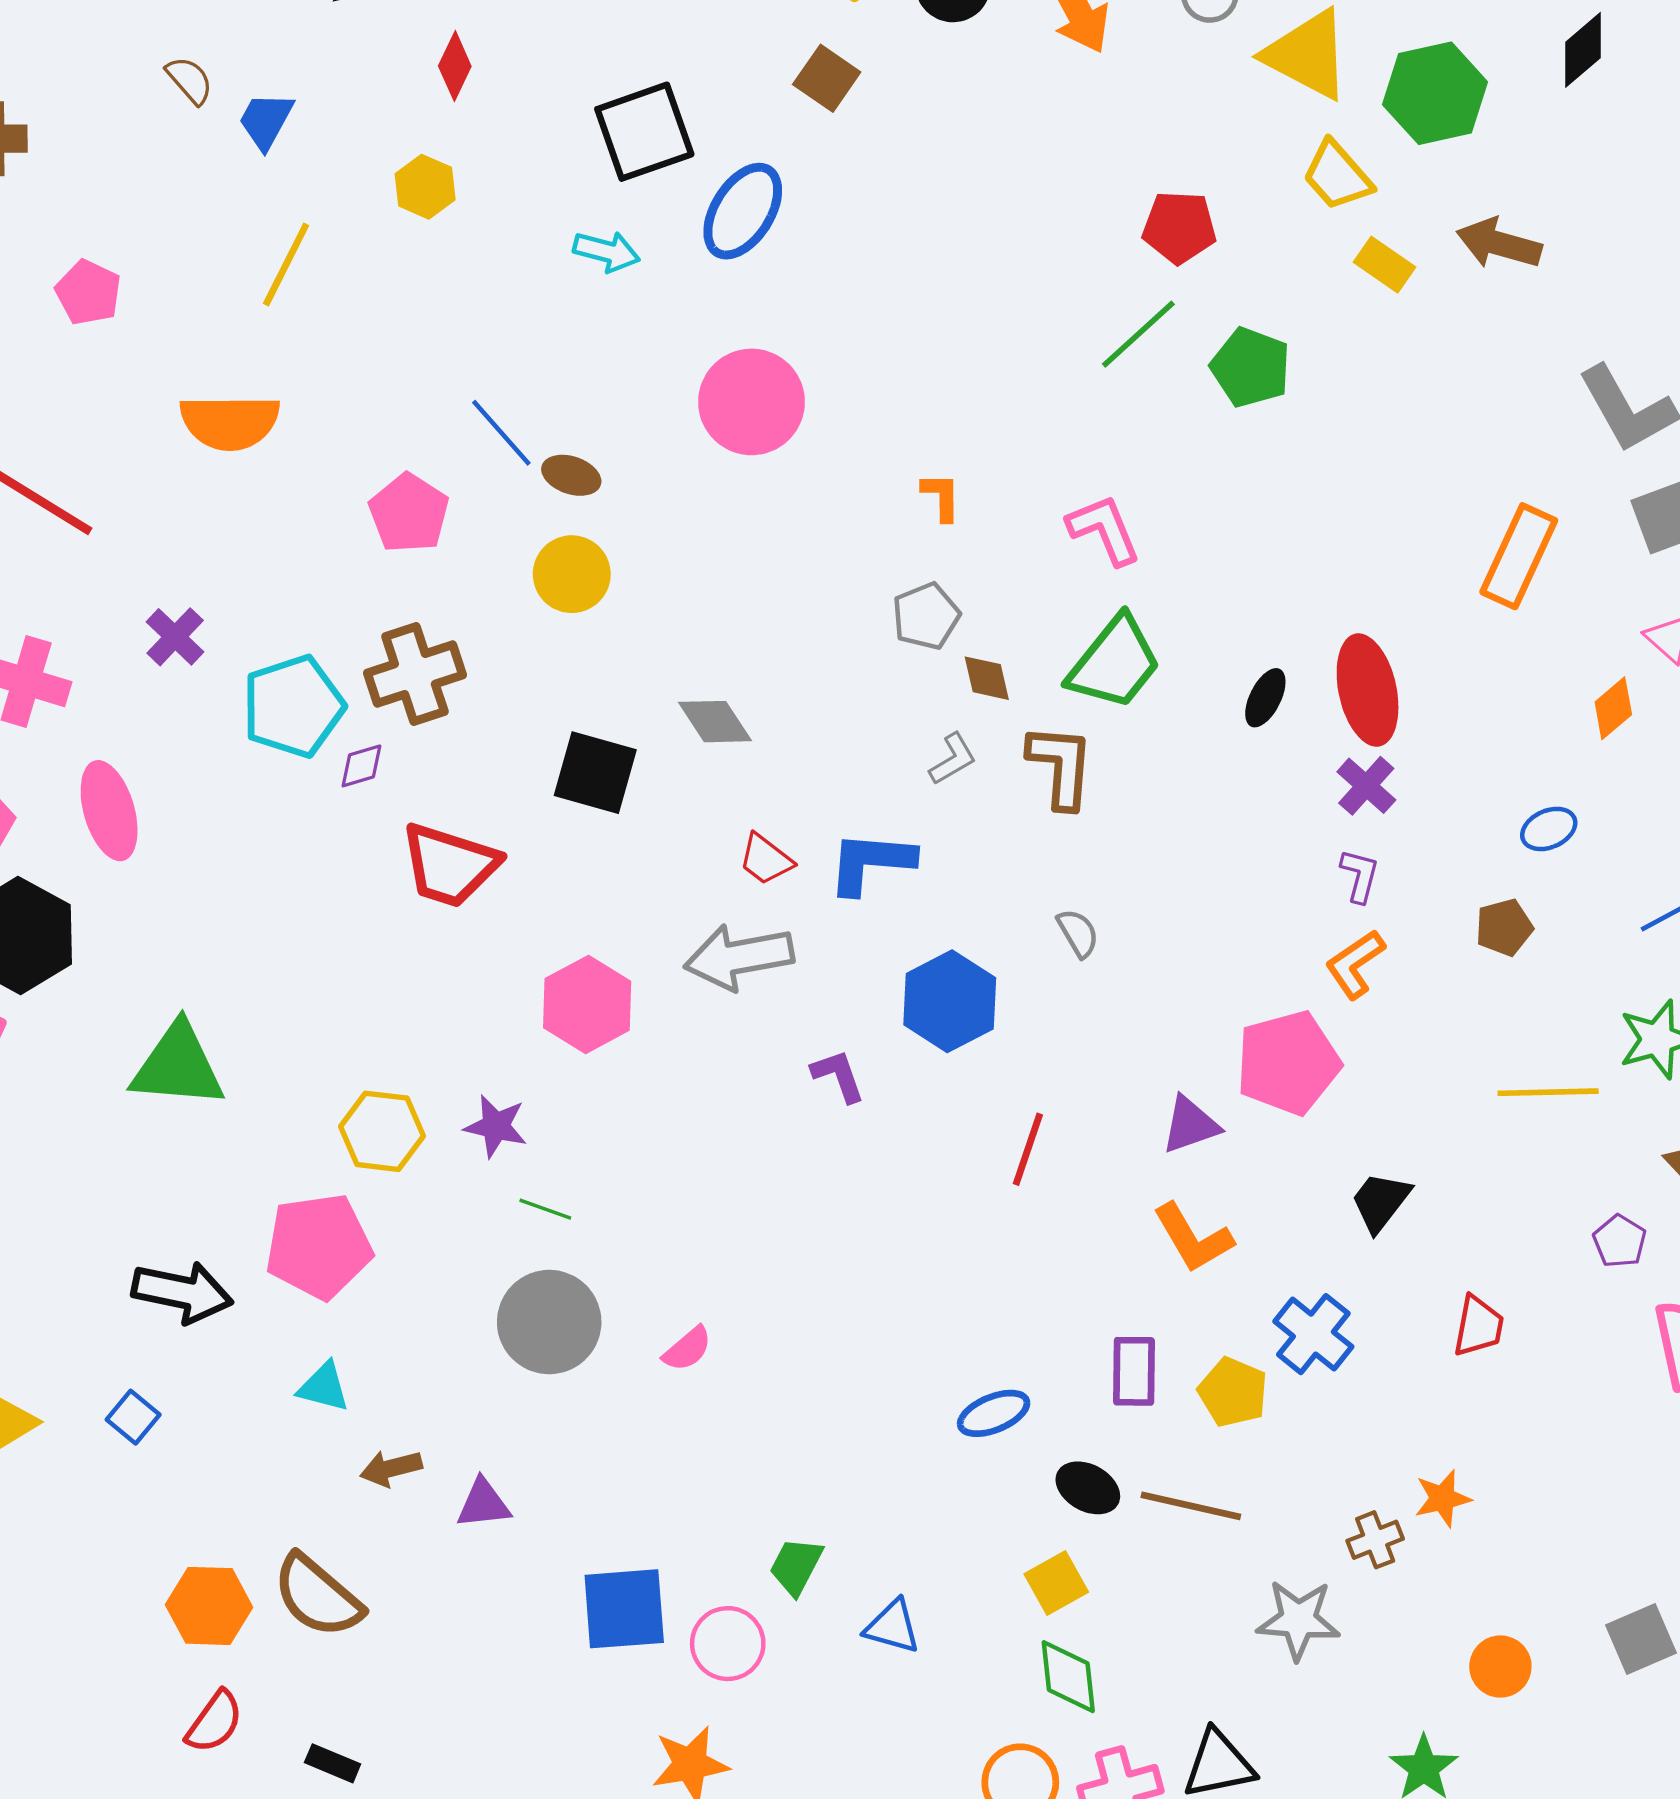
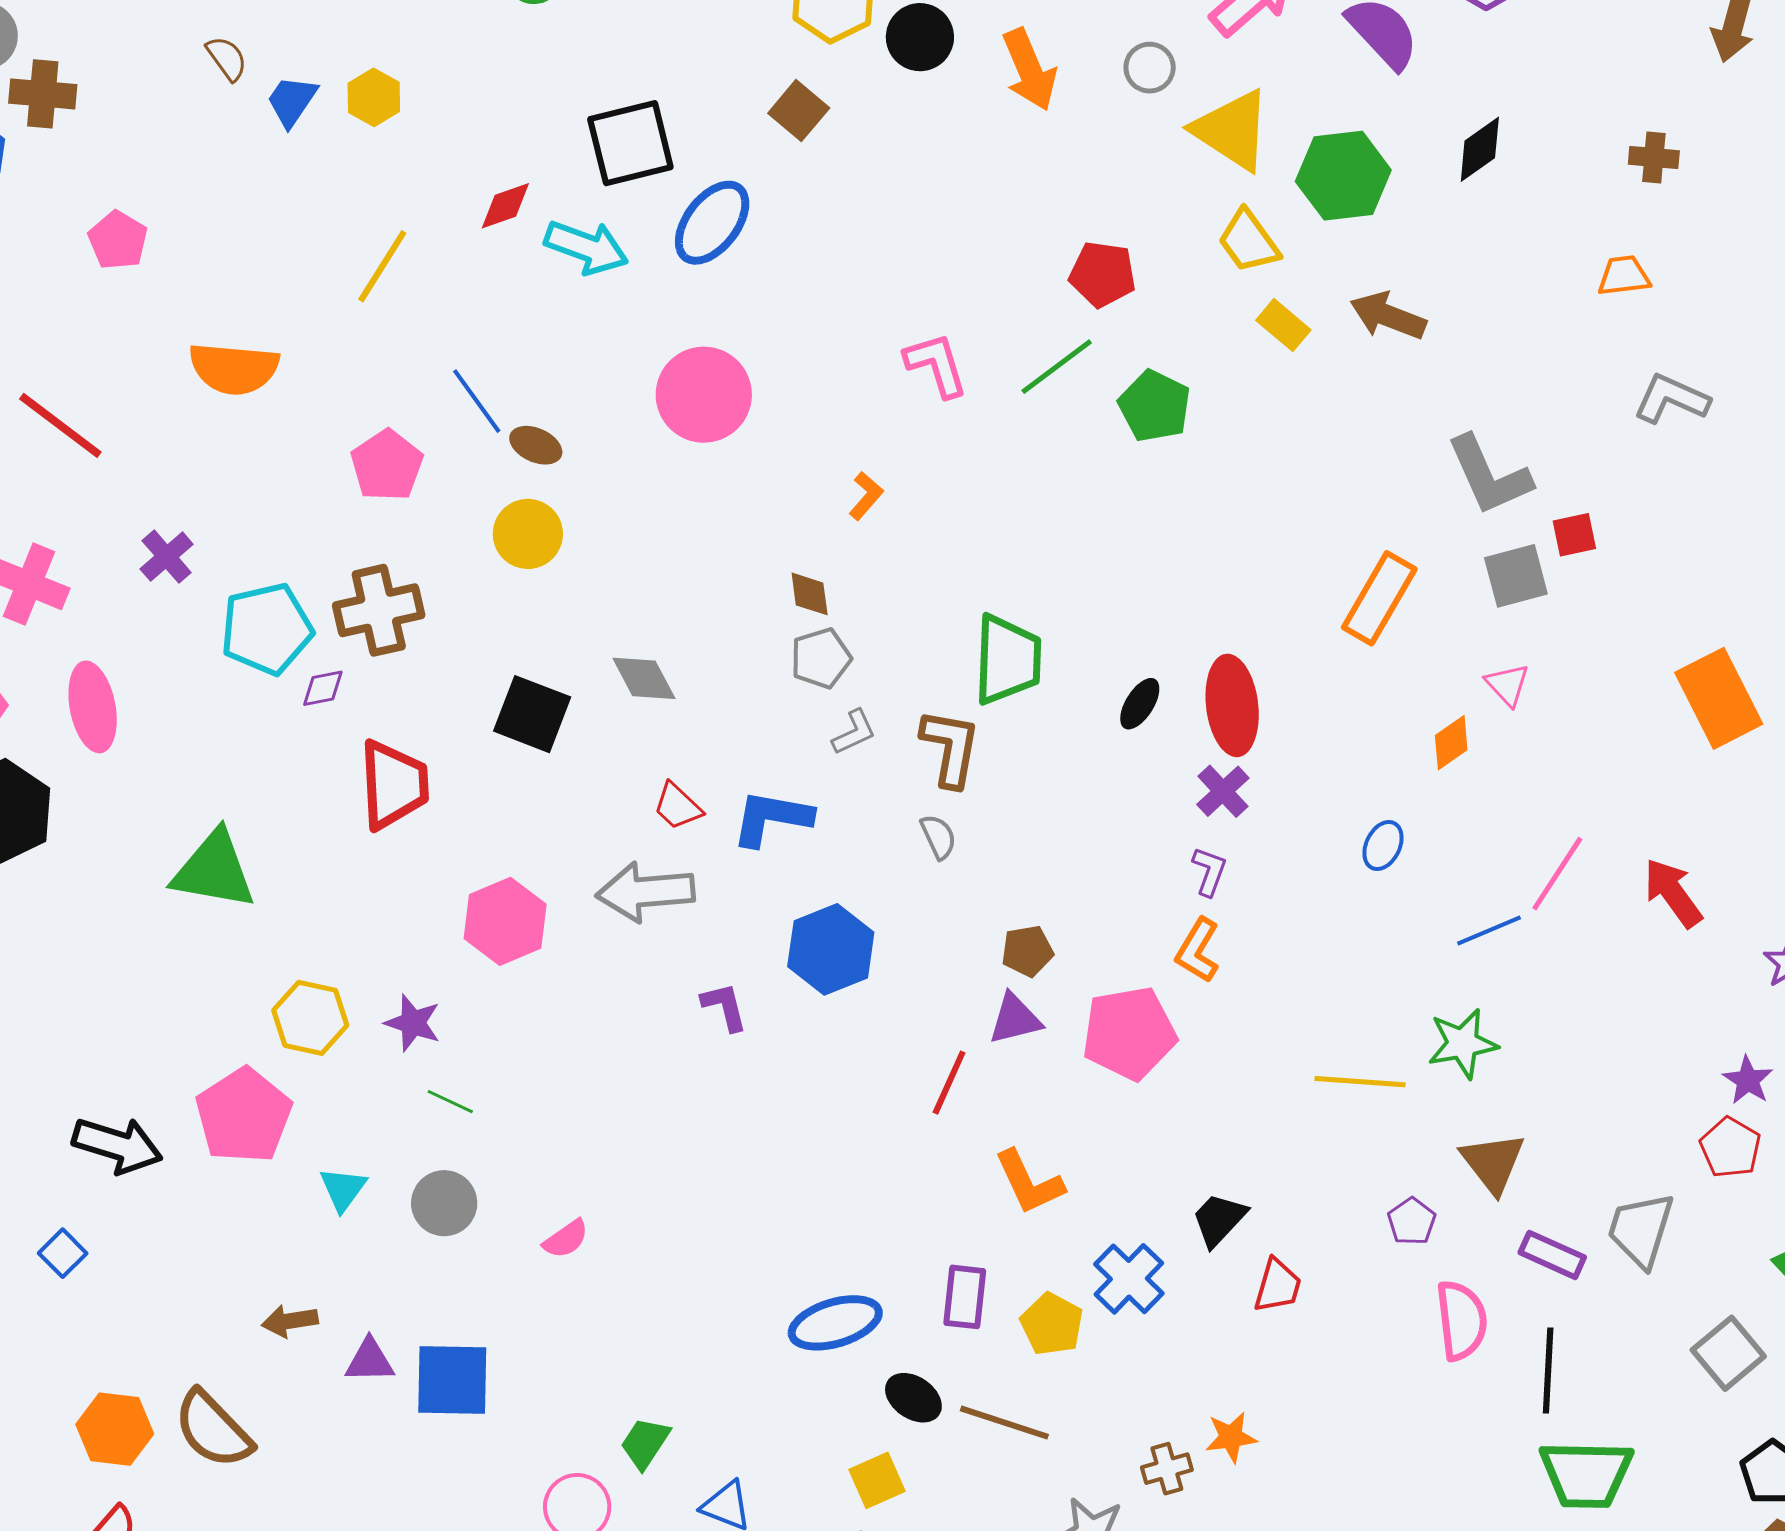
red diamond: (455, 66) -> (505, 206), moved, turned 40
yellow hexagon: (425, 187) -> (374, 97), moved
cyan arrow: (607, 251) -> (586, 247), size x1.4
yellow line: (286, 265) -> (382, 266), moved
orange L-shape: (941, 497) -> (866, 496), turned 36
pink L-shape: (1104, 530) -> (936, 365), moved
gray pentagon: (926, 616) -> (821, 658), moved
green trapezoid: (1115, 663) -> (1007, 660), turned -42
brown diamond: (987, 678) -> (810, 594), moved
blue ellipse: (1549, 829) -> (1383, 845), turned -45
red trapezoid: (450, 865) -> (394, 785), turned -116
brown pentagon: (1504, 927) -> (1027, 951), moved
gray semicircle: (1078, 933) -> (938, 837), moved
orange L-shape: (1355, 964) -> (1198, 950), turned -30
green triangle: (178, 1066) -> (214, 870), moved
purple triangle: (1190, 1125) -> (1015, 1019), moved
red line: (1028, 1149) -> (949, 1083), moved
black trapezoid: (1380, 1202) -> (1219, 1220), moved
pink pentagon: (319, 1246) -> (244, 1116), turned -30
gray circle: (549, 1322) -> (444, 1203), size x0.7
cyan triangle: (324, 1387) -> (343, 1189), moved, turned 46
blue ellipse: (994, 1413) -> (835, 1323), size x1.4
blue square: (624, 1609) -> (452, 1380), moved

